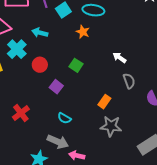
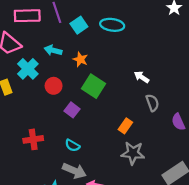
orange star: (83, 32) -> (80, 59), moved
green square: (76, 65) -> (93, 86), size x1.5
red cross: (21, 113) -> (33, 139), turned 30
cyan semicircle: (64, 118) -> (72, 145), moved

